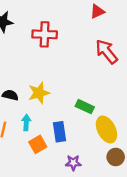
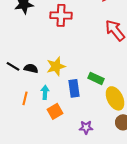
blue rectangle: (59, 132) -> (74, 88), moved

